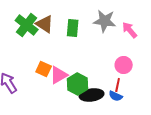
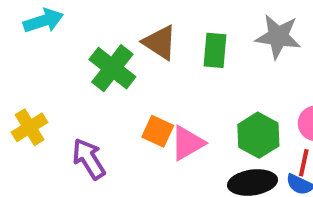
green cross: (27, 25) -> (112, 68), moved
green hexagon: (78, 84) -> (258, 135), moved

